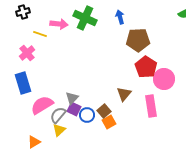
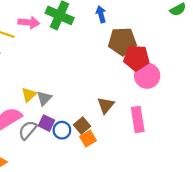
red pentagon: (146, 67) -> (136, 58), moved, turned -30
pink circle: (164, 79) -> (147, 76), moved
gray triangle: (72, 98) -> (44, 98), moved
yellow triangle: (59, 130) -> (29, 95), moved

